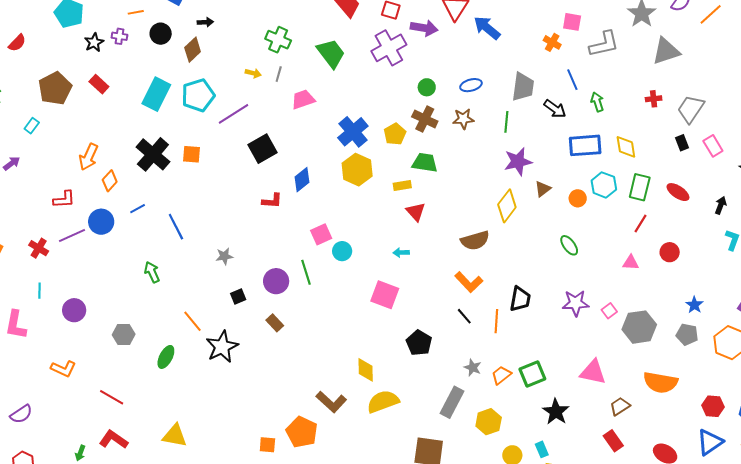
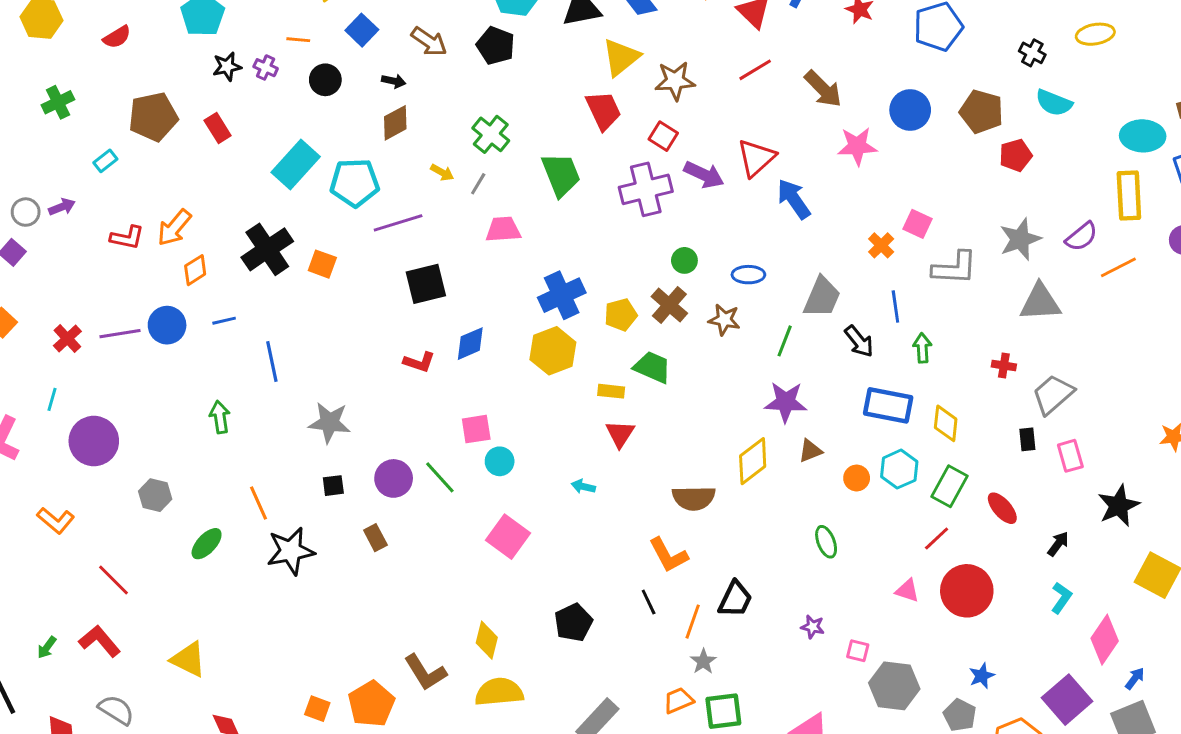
brown diamond: (193, 50) -> (395, 123), moved
red L-shape: (64, 199) -> (127, 238), moved
red circle: (670, 252) -> (967, 591), size x1.8
gray star: (224, 256) -> (329, 423), size x1.6
green line: (306, 272) -> (440, 477), turned -40
pink square: (385, 295) -> (508, 537), moved
purple star: (576, 303) -> (813, 627), size x0.6
purple circle: (74, 310) -> (94, 441), size x1.4
pink square: (609, 311) -> (858, 651), turned 35
gray star: (473, 368) -> (703, 661), moved

